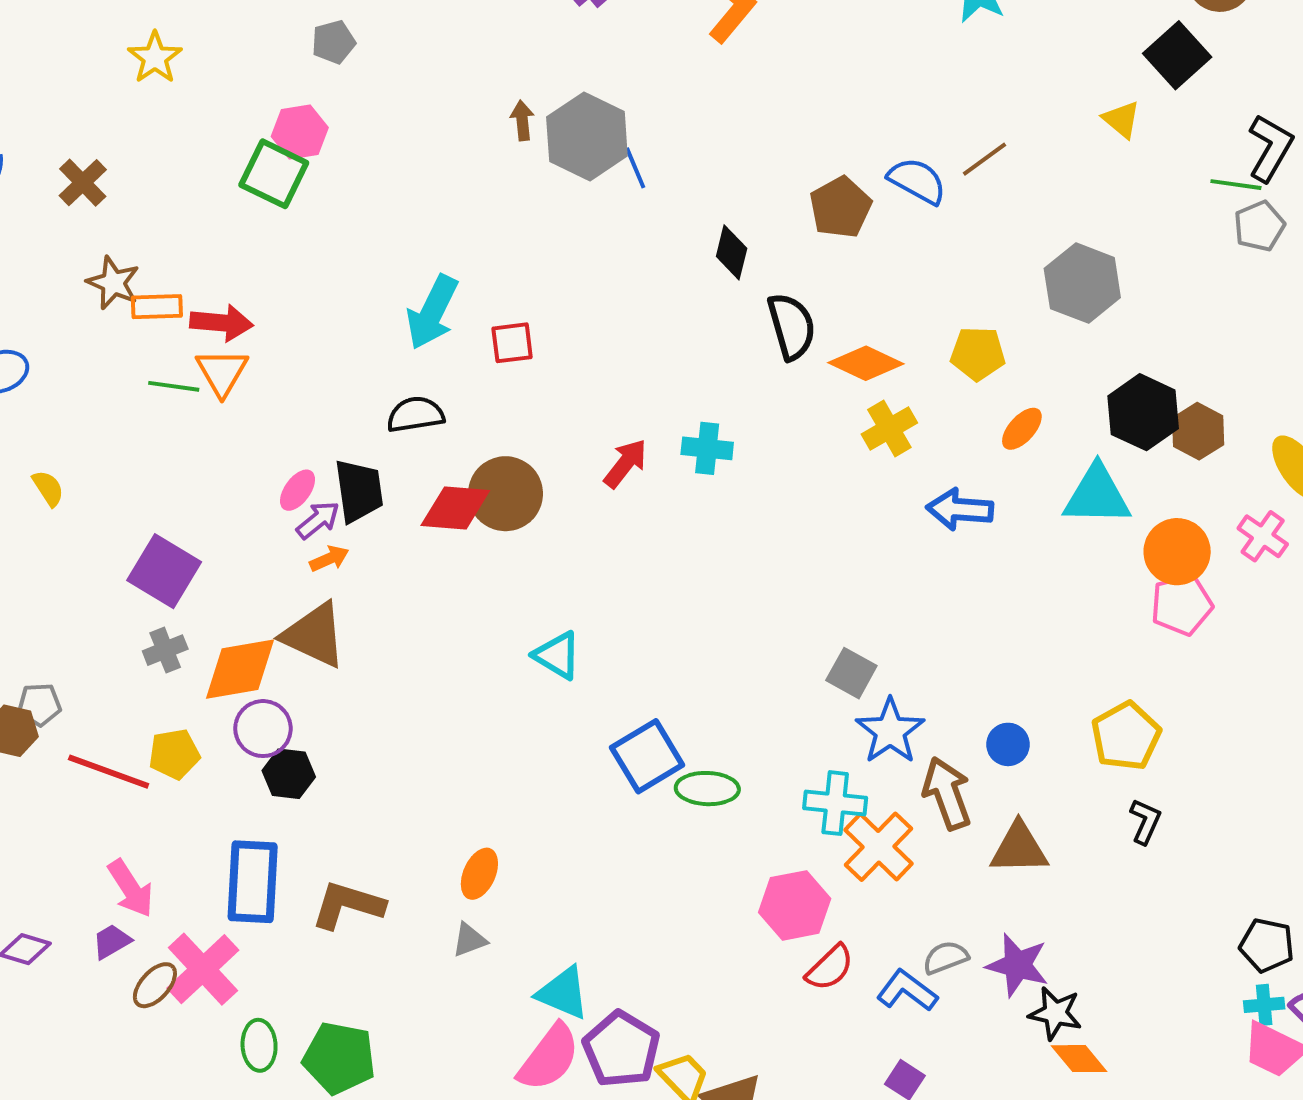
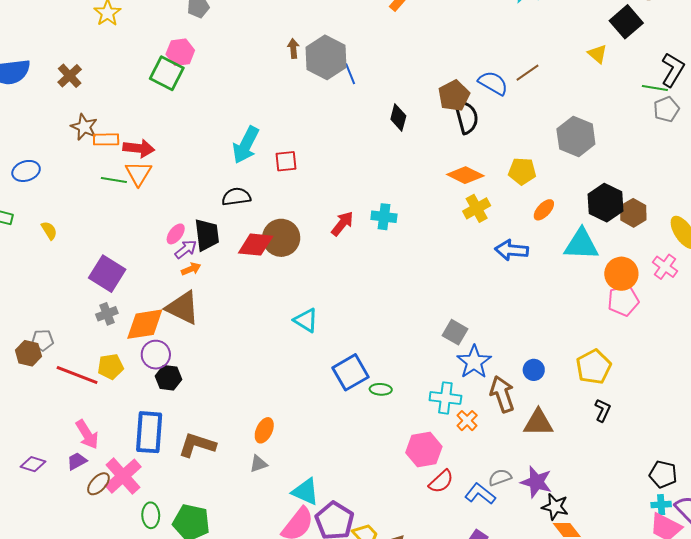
black semicircle: (791, 326) -> (466, 117), moved
green ellipse: (707, 789) -> (381, 389), size x0.7
orange cross: (879, 847) -> (467, 421), size x0.6

